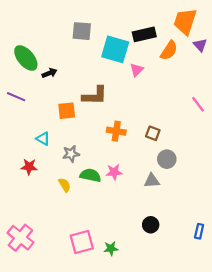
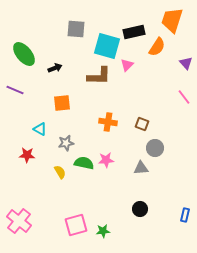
purple triangle: (200, 45) -> (186, 63), moved
black arrow: (50, 73) -> (55, 68), moved
brown L-shape: (95, 96) -> (99, 76), moved

